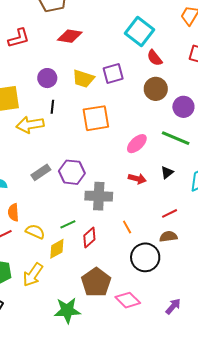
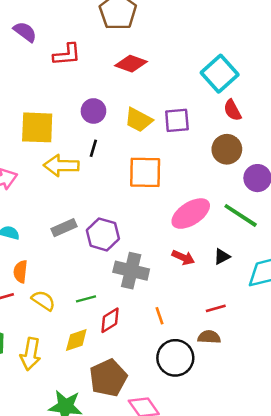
pink ellipse: (137, 144) -> (191, 214), size x1.4
yellow diamond: (57, 249) -> (76, 340), moved
yellow arrow: (33, 275) -> (31, 354), turned -35

